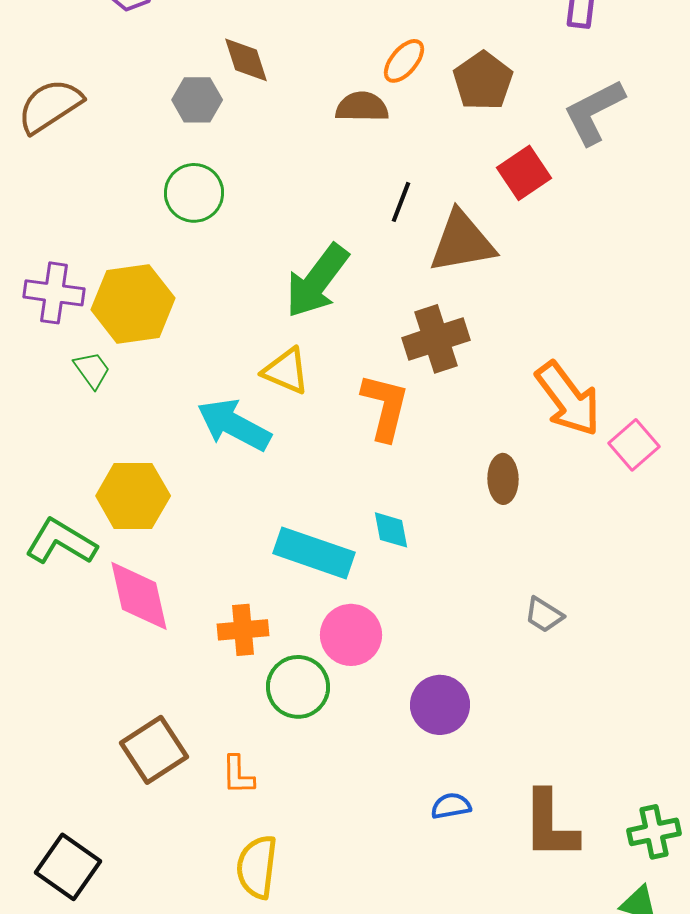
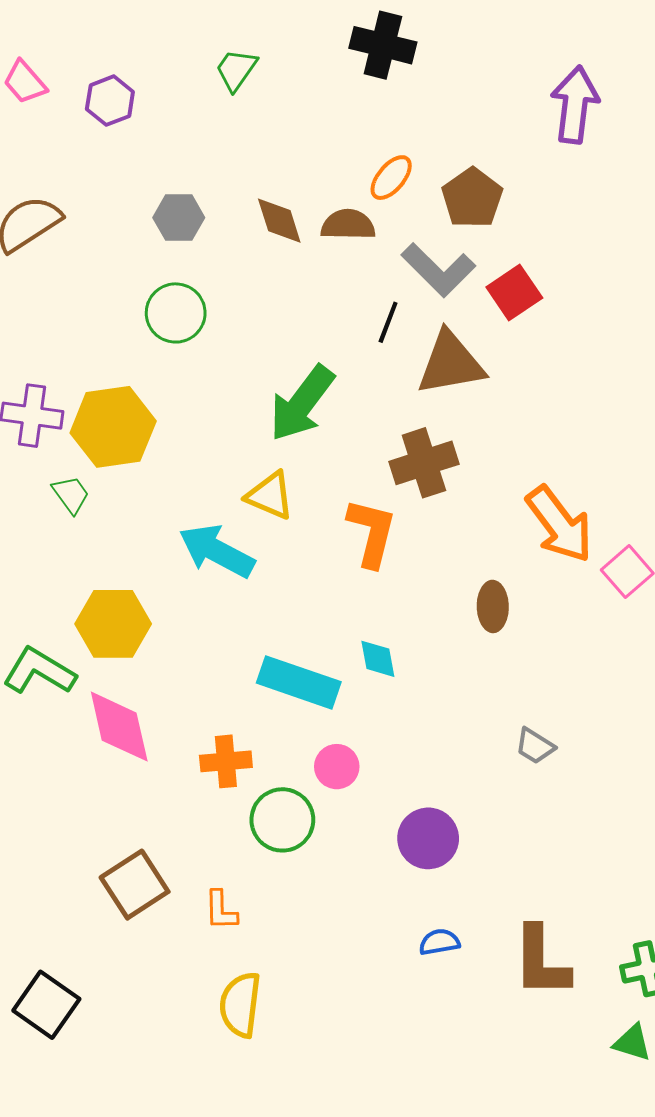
brown diamond: (246, 60) -> (279, 221), moved
gray L-shape: (594, 112) -> (438, 270), moved, turned -108
pink circle: (351, 635) -> (337, 767), size x0.7

